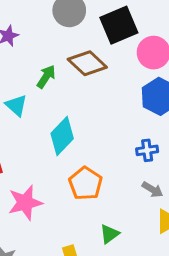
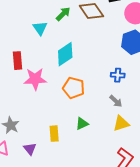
orange pentagon: (86, 183) -> (74, 88), turned -30
pink star: (25, 203) -> (35, 79), moved

